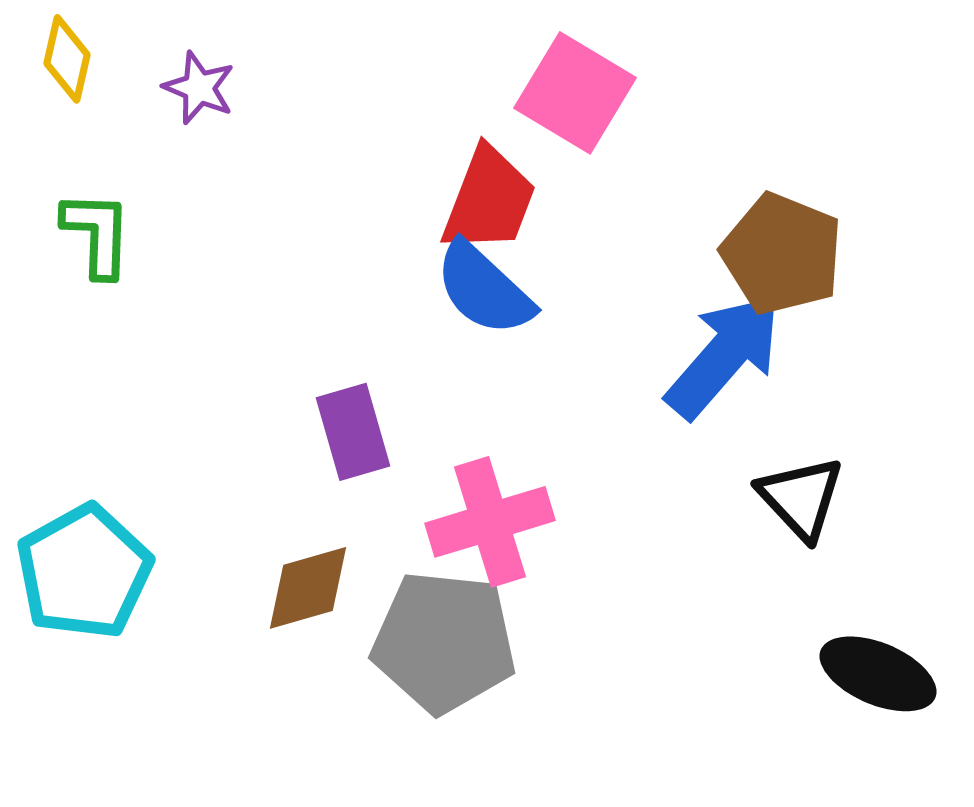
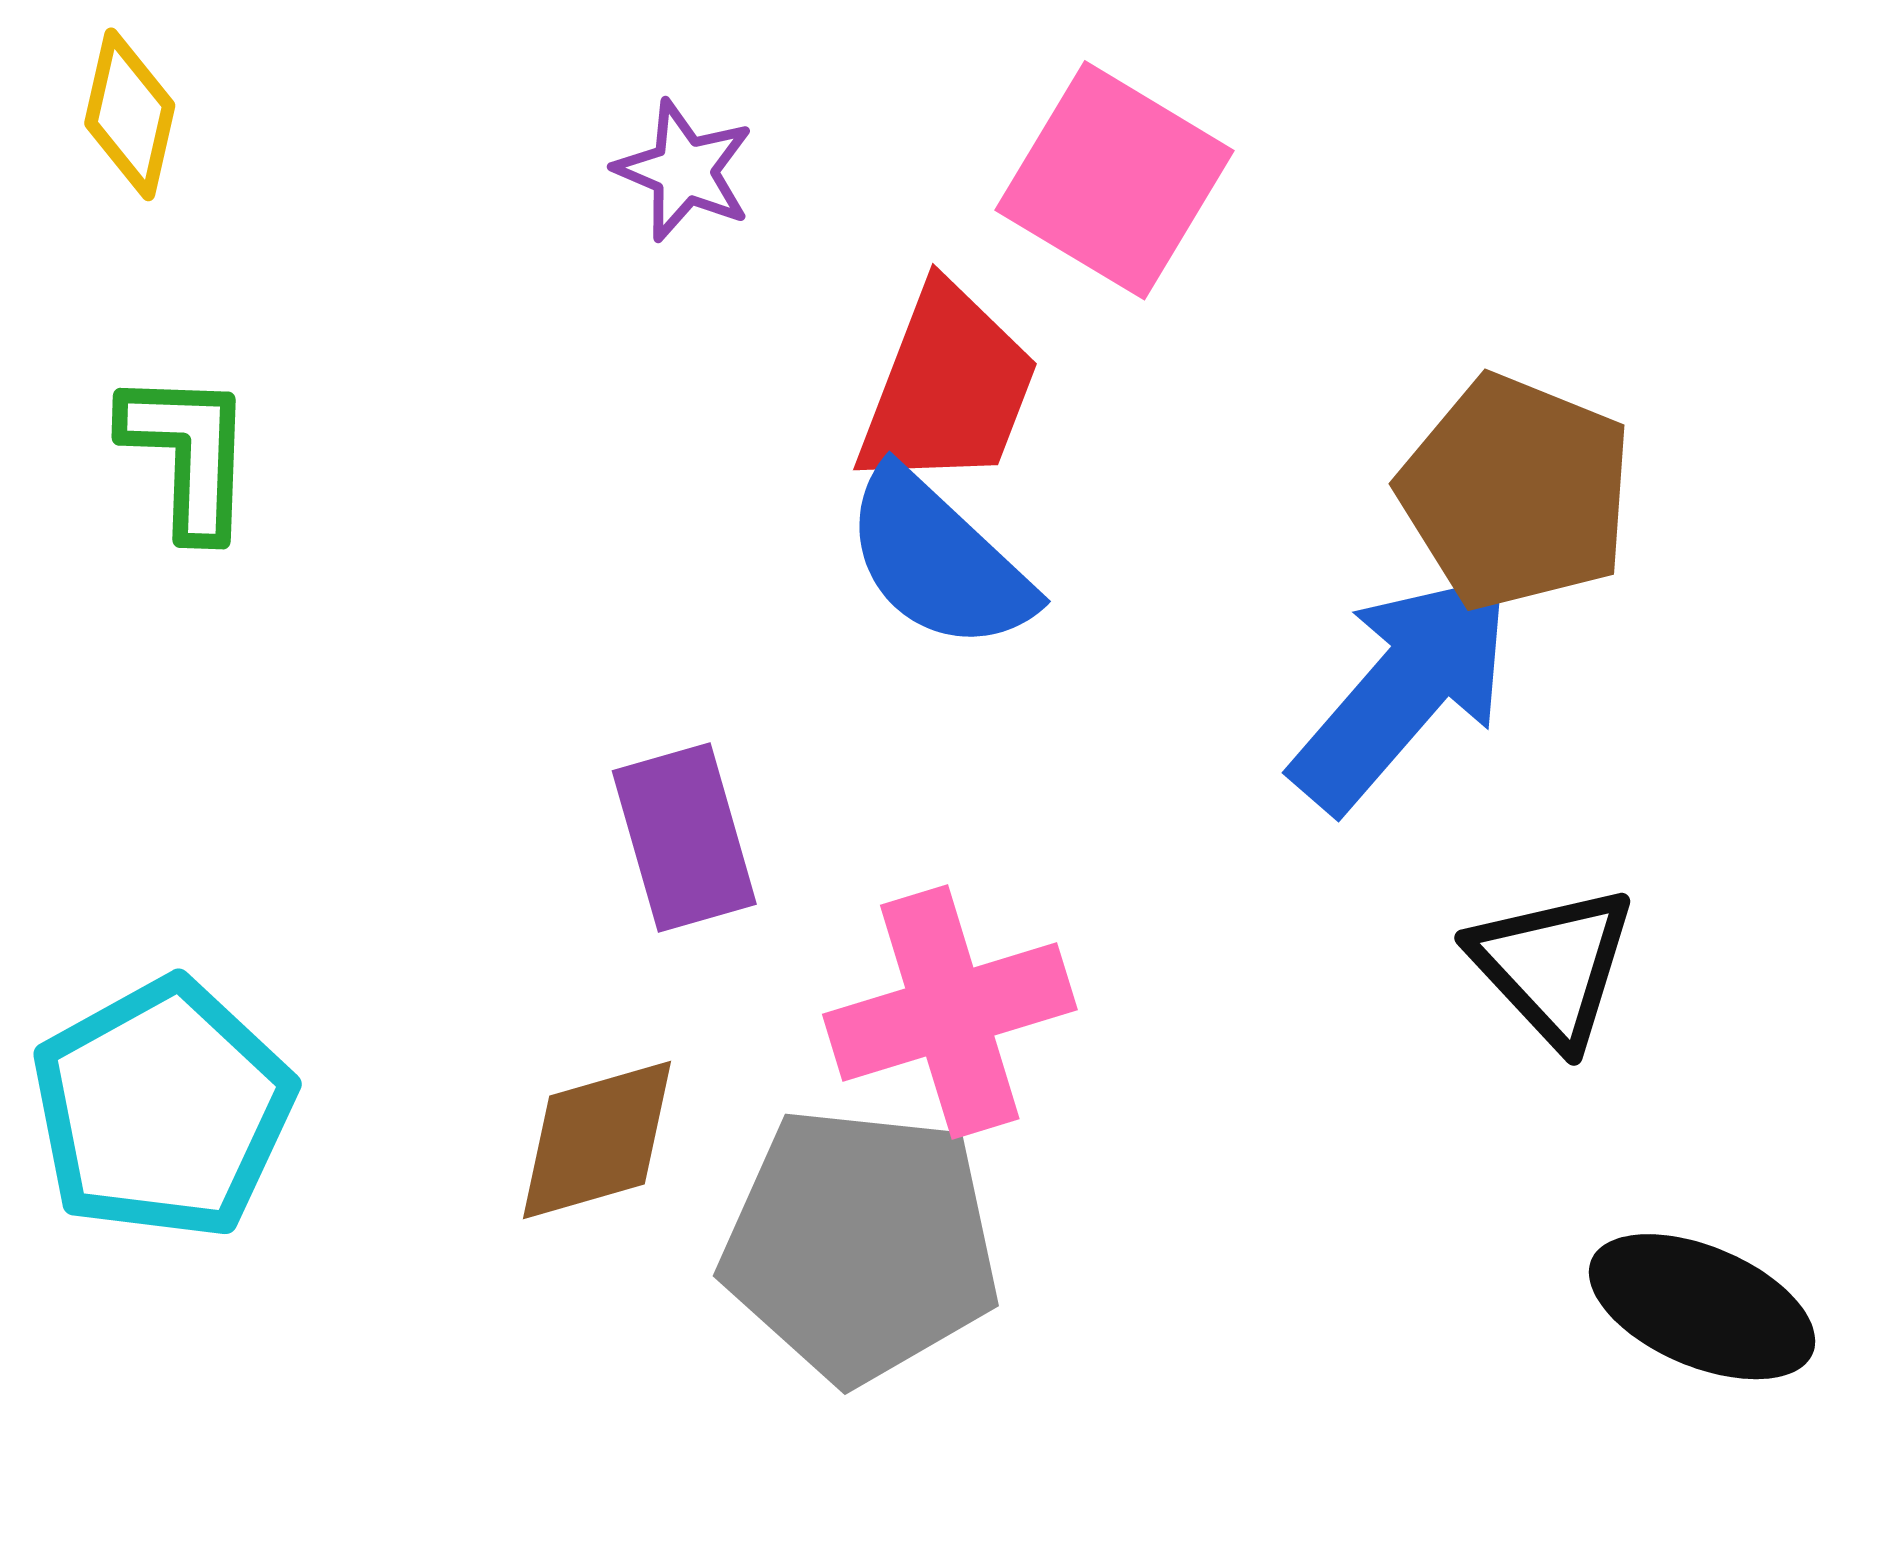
purple star: (199, 88) -> (684, 171), moved

